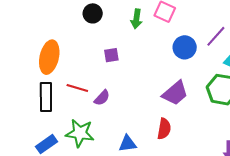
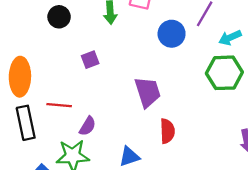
purple trapezoid: (175, 93) -> (148, 92), moved, turned -56
purple semicircle: (102, 98) -> (88, 126), moved

